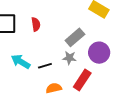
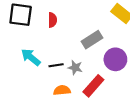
gray star: (69, 58) -> (75, 68), moved

